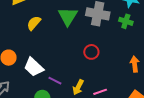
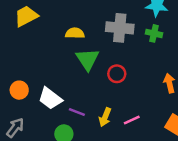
green triangle: (68, 16) -> (87, 59), moved
yellow semicircle: (34, 23) -> (75, 33), moved, turned 56

